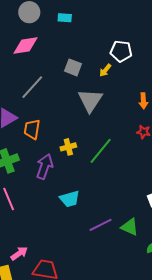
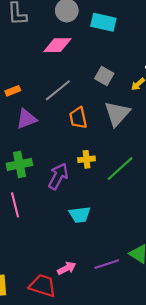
cyan rectangle: (65, 18) -> (103, 22), size x1.6
orange trapezoid: (32, 129) -> (78, 118), moved, turned -30
purple line: (101, 225) -> (107, 264), moved
pink arrow: (19, 253) -> (67, 268), moved

